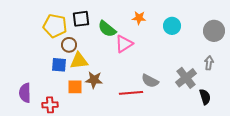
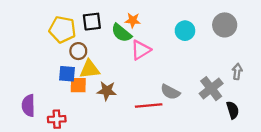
orange star: (139, 18) -> (133, 20), moved
cyan circle: (172, 26) -> (185, 31), moved
gray circle: (214, 31) -> (225, 25), moved
orange square: (75, 87) -> (78, 85), moved

